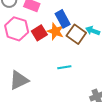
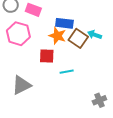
blue rectangle: (63, 19) -> (64, 23), turned -54
red square: (39, 33) -> (47, 56), moved, turned 35

